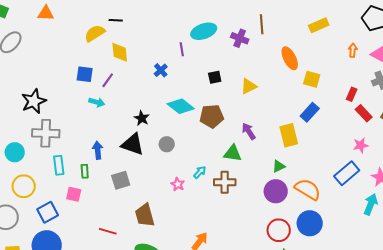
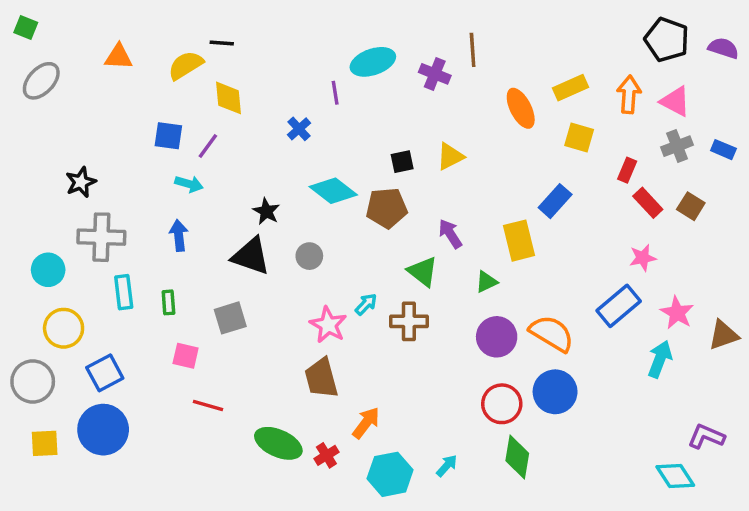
orange triangle: (46, 13) -> (119, 57), moved
yellow rectangle: (319, 25) -> (571, 88), moved
orange arrow: (353, 50) -> (629, 95), size x1.5
black square: (215, 77) -> (402, 162), moved
yellow square: (312, 79) -> (579, 137), moved
black star: (34, 101) -> (81, 182), size x0.7
blue arrow: (98, 150) -> (179, 235), moved
green triangle: (233, 153) -> (423, 272), turned 30
green triangle: (279, 166) -> (486, 282), moved
pink star: (178, 184) -> (328, 325), size x1.5
pink square: (74, 194) -> (186, 356), moved
brown trapezoid: (145, 215) -> (321, 378), moved

